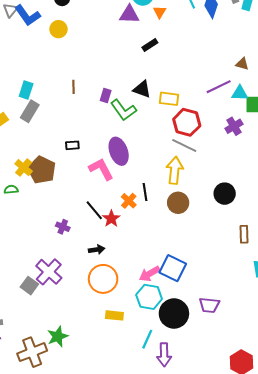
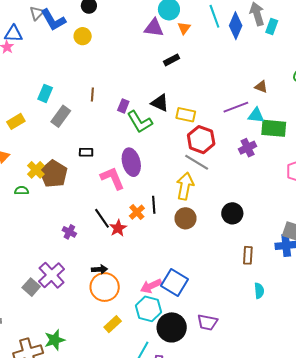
gray rectangle: (30, 111) -> (61, 116), moved
black arrow: (97, 250) -> (99, 269), moved
yellow rectangle: (114, 315) -> (113, 324), turned -54

